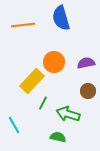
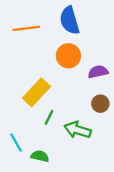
orange circle: (54, 62) -> (68, 56), moved
green semicircle: (58, 137) -> (40, 156), moved

